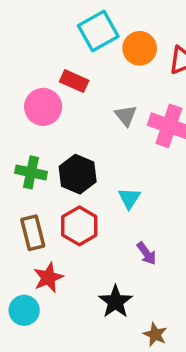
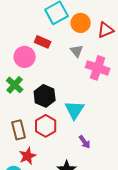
gray triangle: (126, 116) -> (77, 51), moved
green cross: (31, 172) -> (15, 85), moved, turned 30
cyan triangle: (129, 198) -> (75, 110), size x1.5

